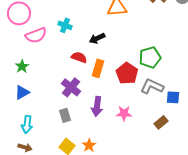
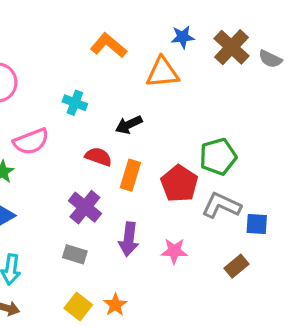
pink semicircle: (36, 35) -> (31, 141), moved
gray rectangle: (65, 115) -> (75, 254), turned -56

